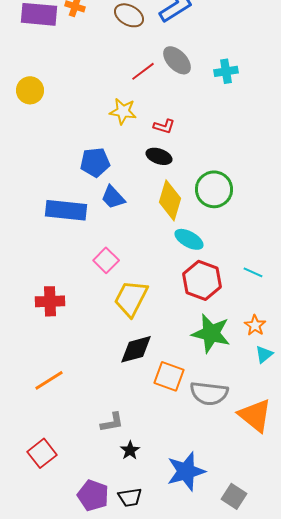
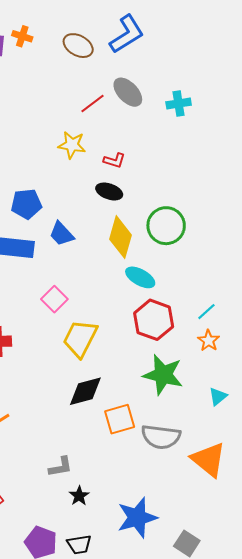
blue pentagon: (95, 162) -> (26, 204), moved
cyan line: (253, 272) -> (206, 312), turned -66
orange star: (255, 325) -> (209, 341), moved
orange square: (169, 376) -> (120, 419), turned -36

